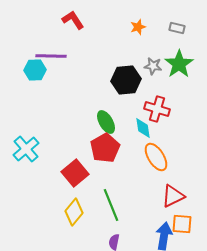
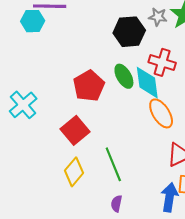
green ellipse: (106, 122) -> (124, 76), moved
cyan diamond: (143, 128) -> (147, 83), size x1.5
red pentagon: (105, 148) -> (89, 86), moved

